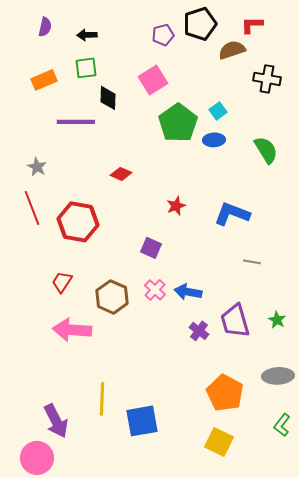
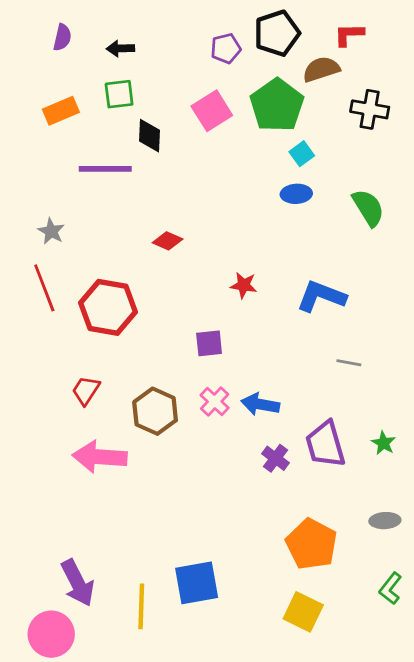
green pentagon: (178, 123) -> (277, 105), moved
red star: (176, 206) -> (244, 285), turned 30
purple square: (151, 248) -> (209, 343), turned -30
gray ellipse: (278, 376) -> (385, 521), size x0.7
yellow line: (102, 399) -> (141, 606), moved

